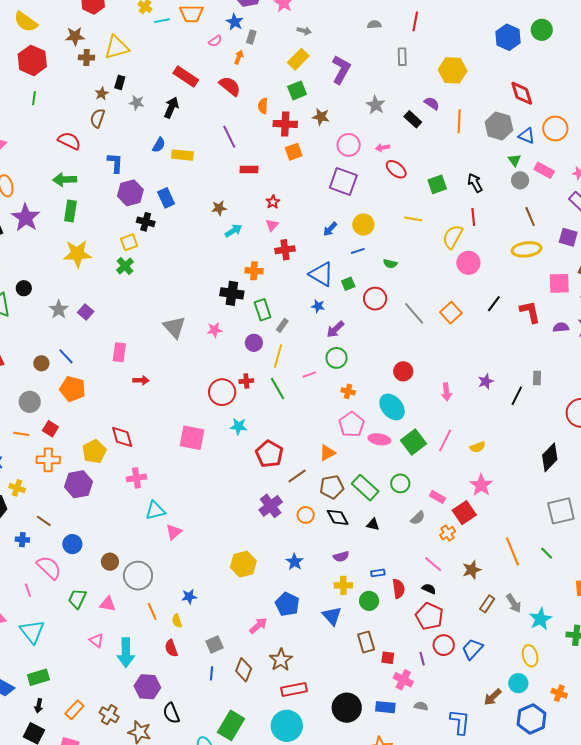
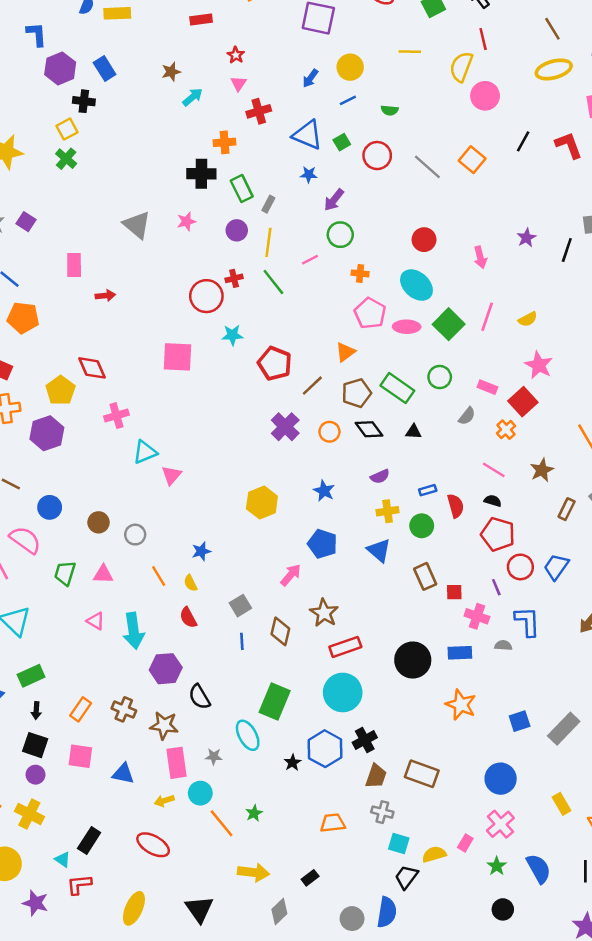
gray circle: (138, 576) -> (135, 535), size x0.6
blue L-shape: (460, 722) -> (527, 621), moved

